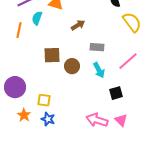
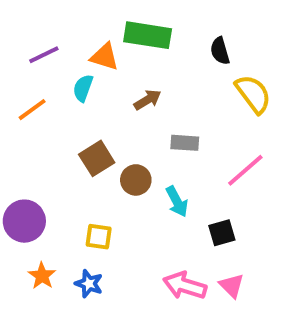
cyan semicircle: (37, 18) -> (83, 88), moved
orange line: (19, 30) -> (32, 110), turned 42
brown square: (52, 55) -> (97, 158), turned -30
cyan arrow: (99, 70) -> (177, 201), moved
yellow square: (44, 100) -> (99, 237), moved

